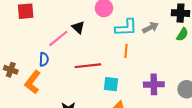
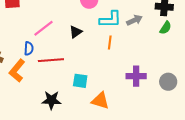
black triangle: (78, 27) -> (76, 32), moved, turned 40
red line: (88, 66) -> (51, 60), moved
cyan square: (111, 84) -> (80, 81), moved

